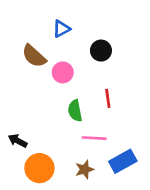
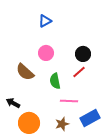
black circle: (101, 51) -> (83, 54), moved
brown semicircle: (34, 56) -> (25, 72), moved
red line: (108, 98) -> (79, 72), turned 56

